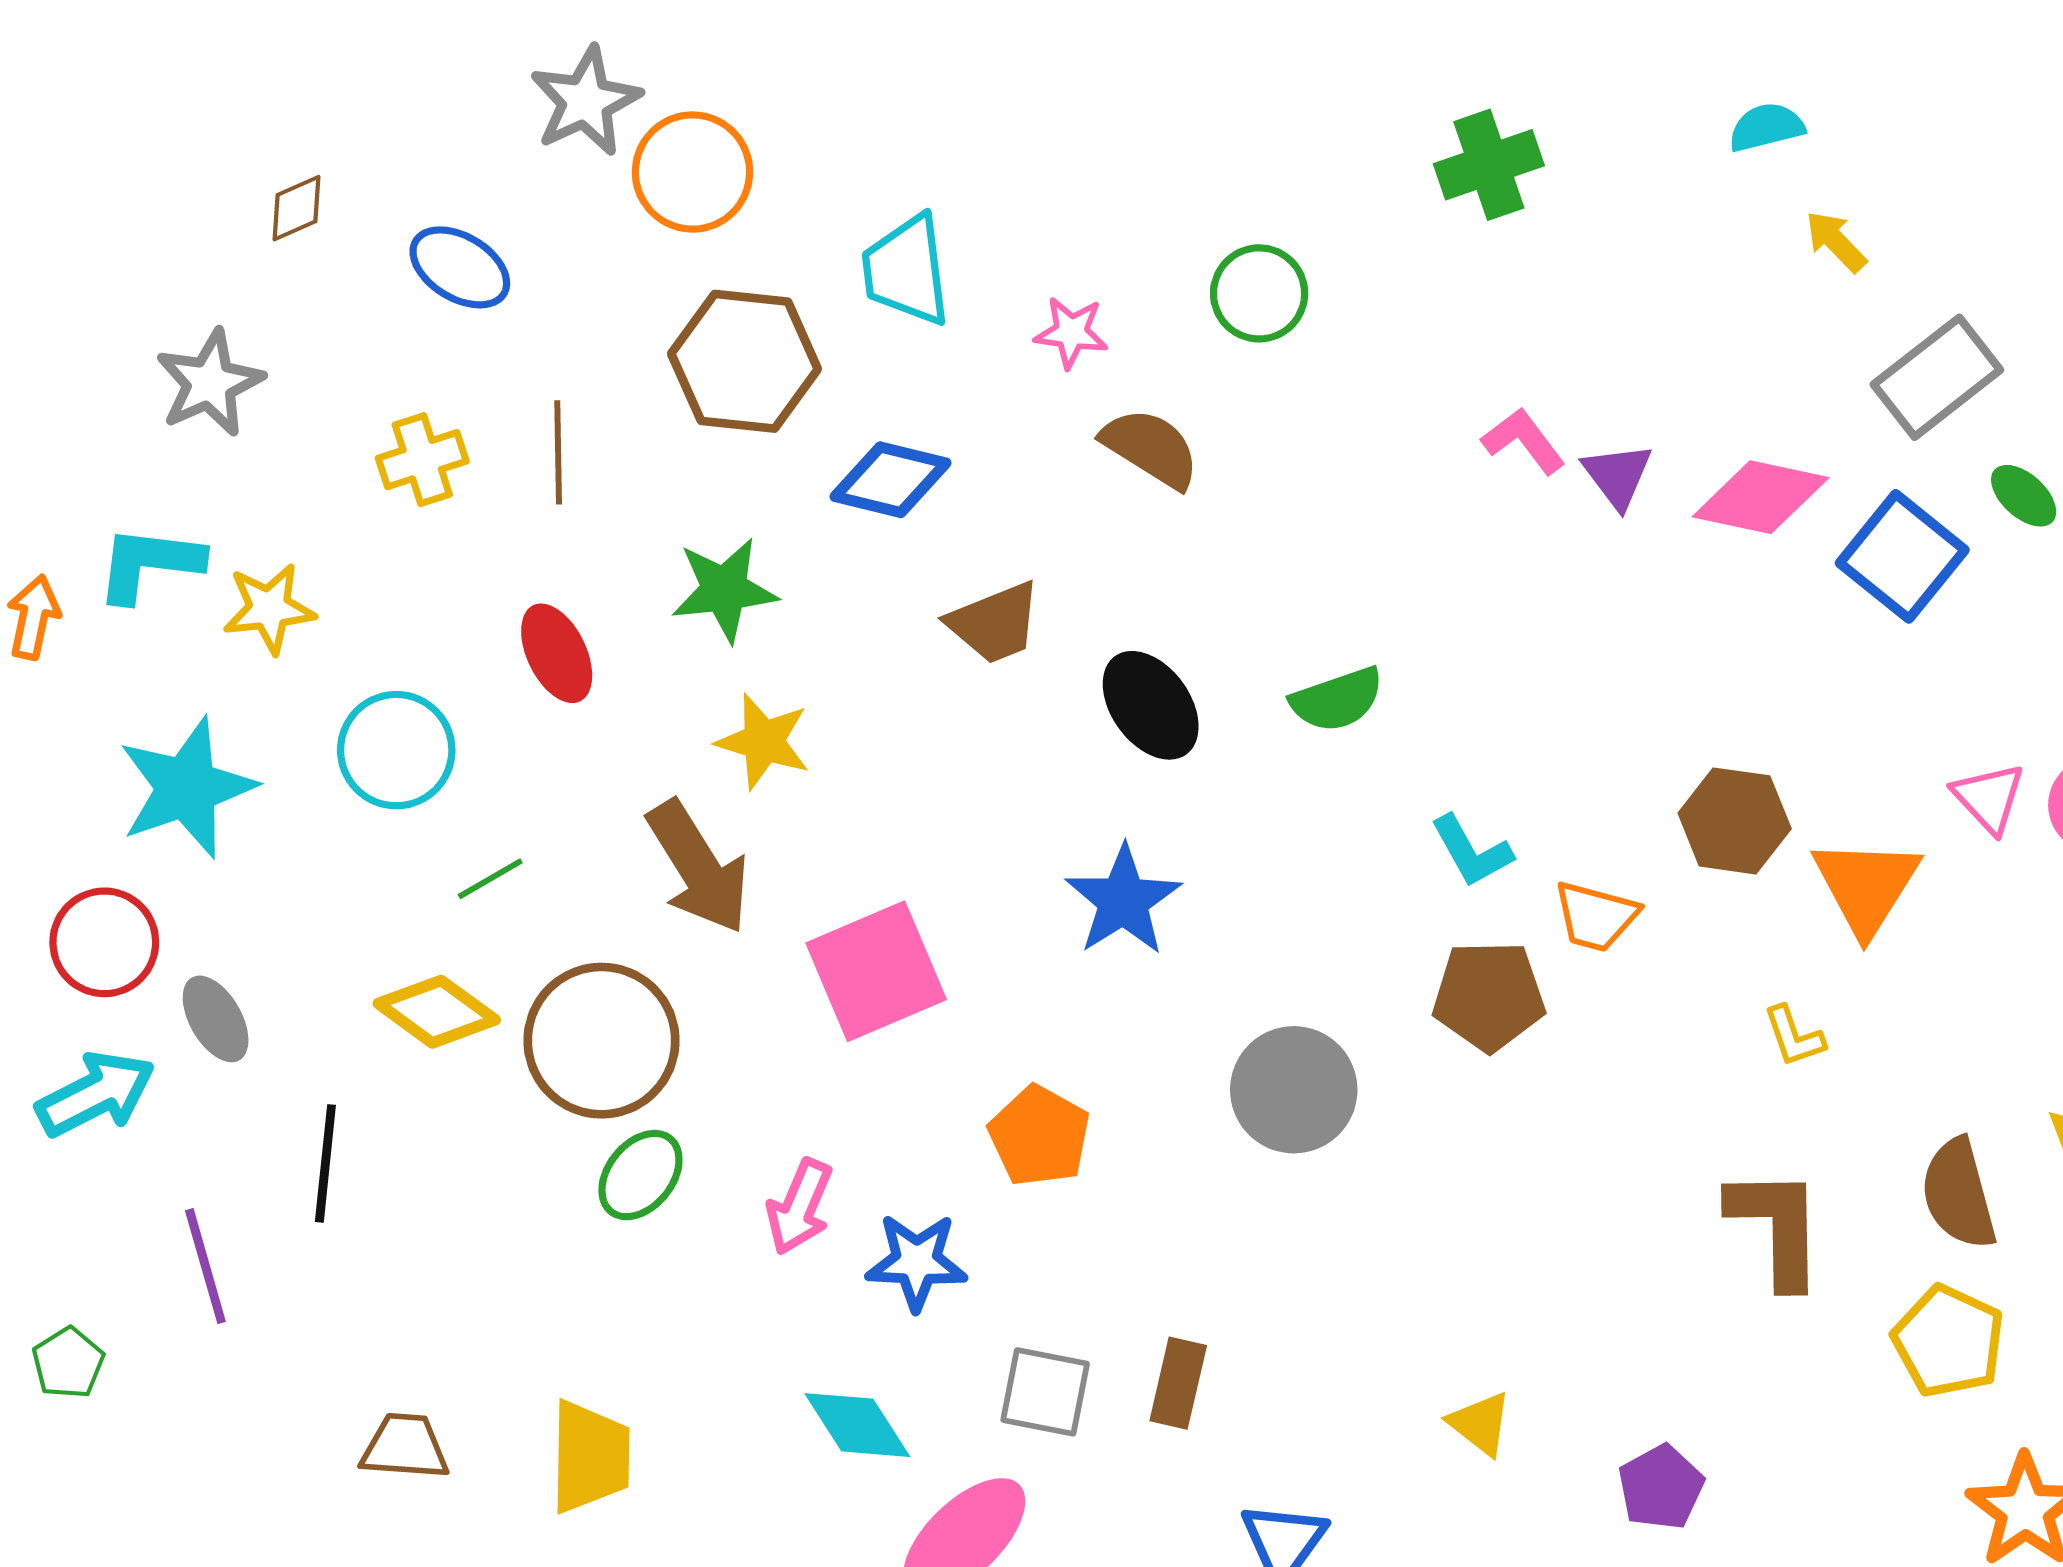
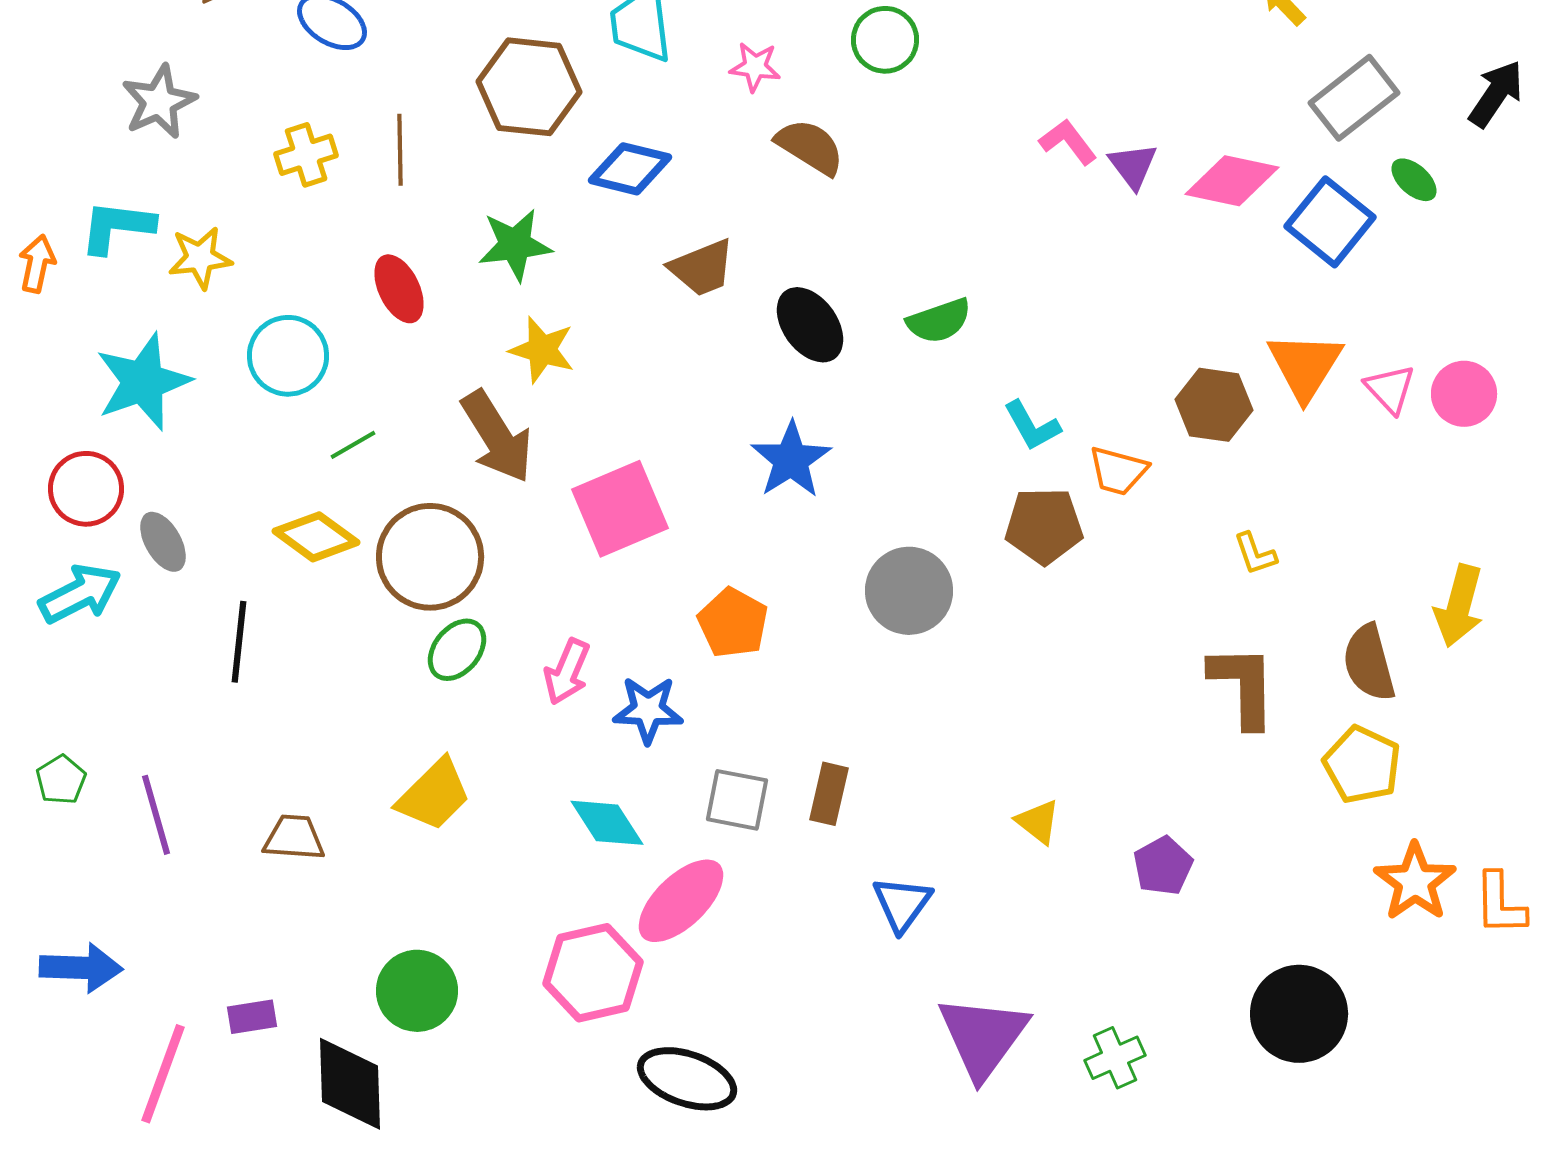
orange triangle: (1866, 886) -> (1305, 366), moved
purple line: (205, 1266) -> (156, 815), moved
yellow trapezoid: (590, 1457) -> (434, 795), moved, turned 44

